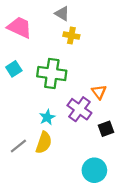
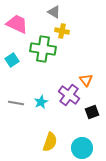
green cross: (52, 74) -> (43, 49), moved
yellow semicircle: (44, 143) -> (50, 142), moved
gray line: (18, 146) -> (16, 103), moved, turned 49

